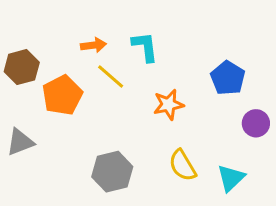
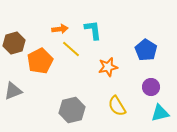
purple circle: (256, 123) -> (151, 87), moved
cyan triangle: (231, 178) -> (160, 113), moved, turned 30

